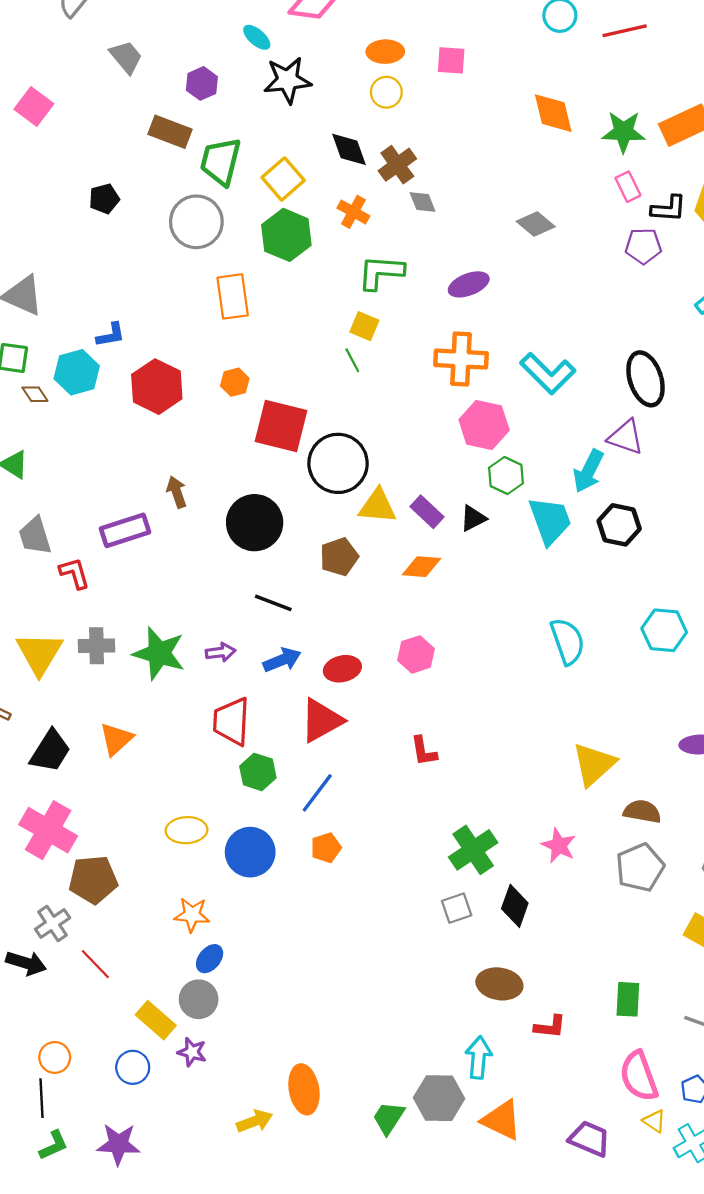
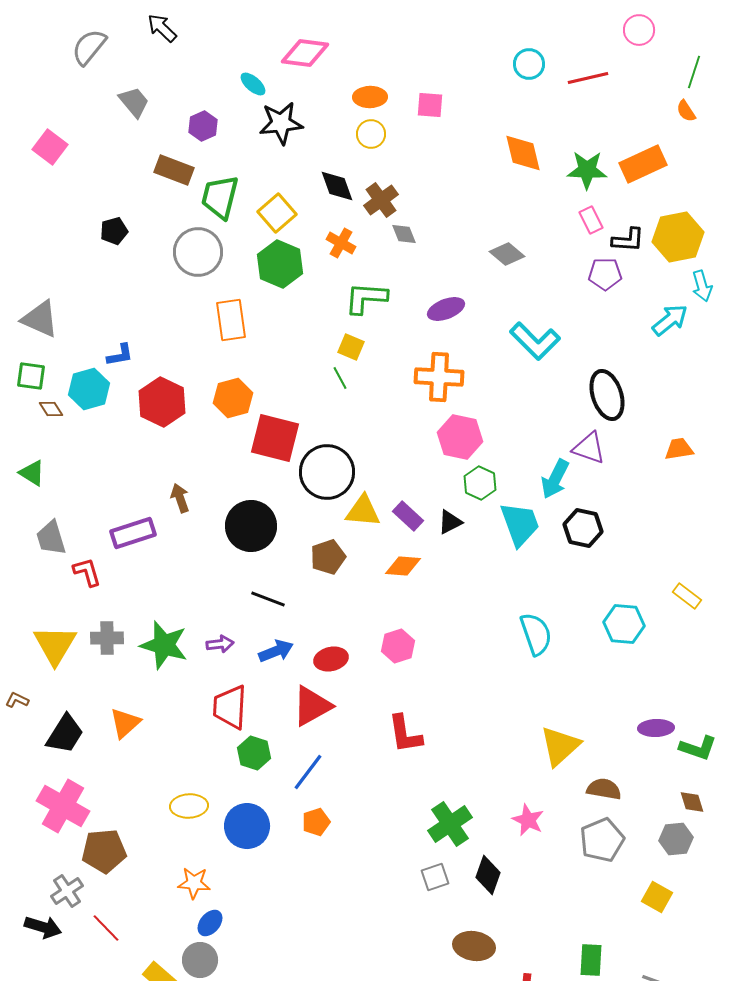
cyan L-shape: (548, 373) -> (535, 341), moved
orange hexagon: (235, 382) -> (233, 398), size x1.5
red L-shape: (424, 751) -> (405, 734), size x1.4

